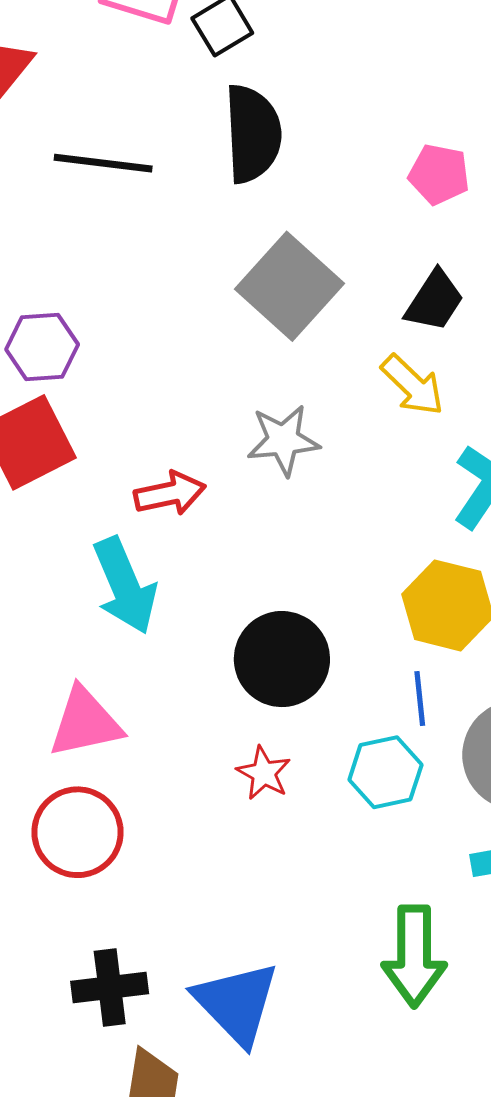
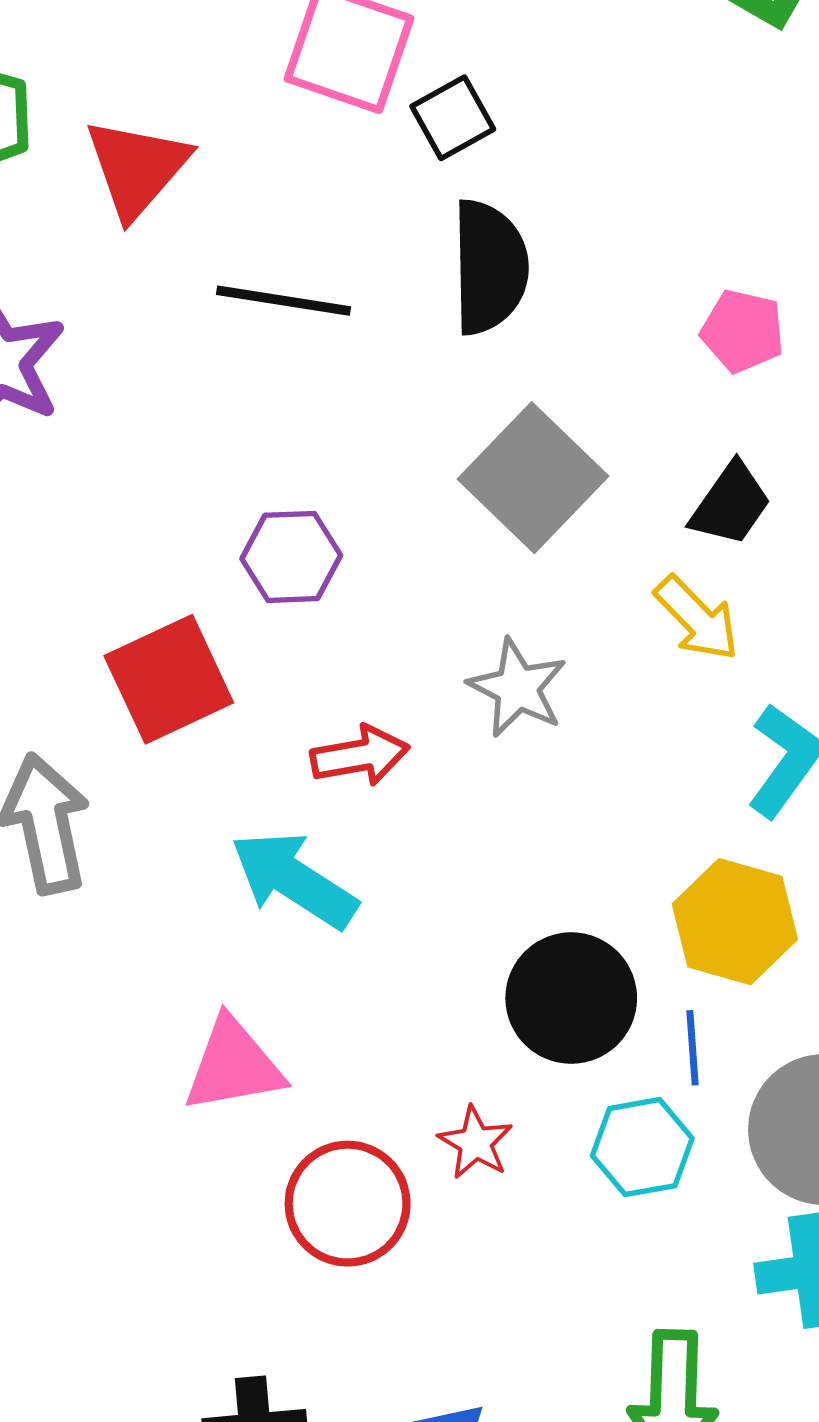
purple hexagon: (42, 347) -> (291, 557), moved
gray star: (283, 440) -> (517, 688), turned 30
cyan arrow: (125, 586) -> (294, 880), turned 144
black circle: (282, 659) -> (571, 998), moved
red circle: (78, 832) -> (348, 1204), moved

